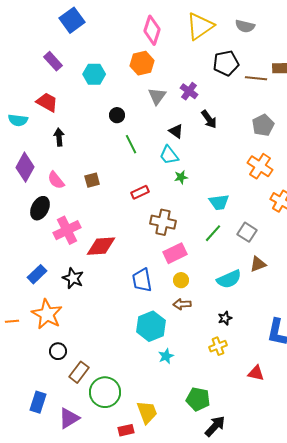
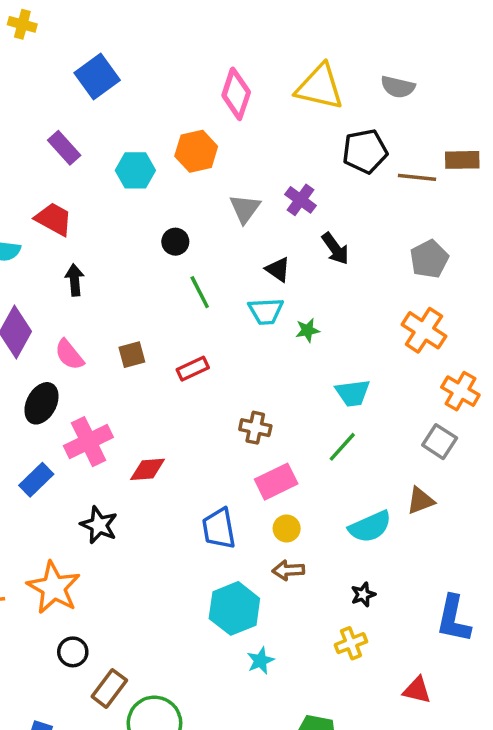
yellow triangle: (200, 26) -> (320, 87), turned 48
orange hexagon: (142, 63) -> (196, 151), moved
cyan trapezoid: (169, 155) -> (266, 311), turned -55
green star: (181, 177) -> (307, 330), moved
red rectangle: (140, 192) -> (193, 369), moved
brown cross: (163, 222) -> (255, 428), size x0.7
gray square: (247, 232) -> (440, 442), moved
red diamond: (101, 246) -> (148, 469), size x0.7
blue rectangle: (37, 274) -> (36, 480), moved

